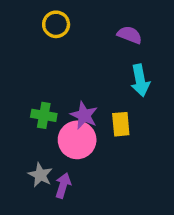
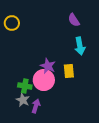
yellow circle: (56, 24) -> (12, 23), moved
purple semicircle: (130, 35) -> (74, 20), turned -144
green cross: (44, 115) -> (25, 86), moved

